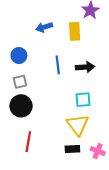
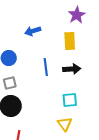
yellow rectangle: (75, 31) -> (70, 41), moved
yellow triangle: (78, 125) -> (65, 124), size x0.7

